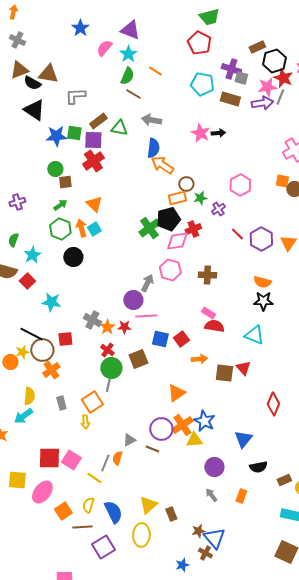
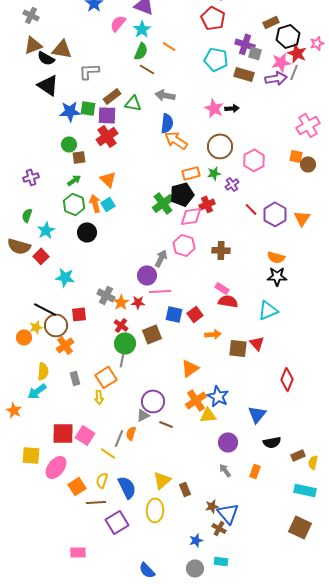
brown circle: (186, 184) -> (220, 146), moved, size x1.6
cyan triangle: (254, 335) -> (268, 310), turned -45
purple circle: (161, 429) -> (153, 401), moved

